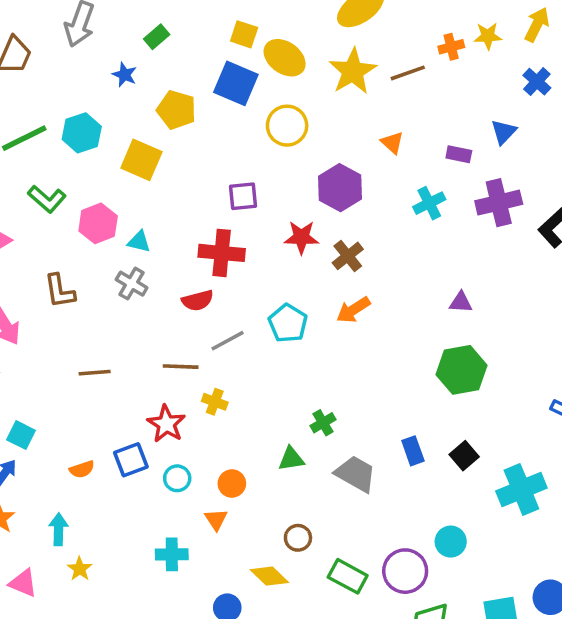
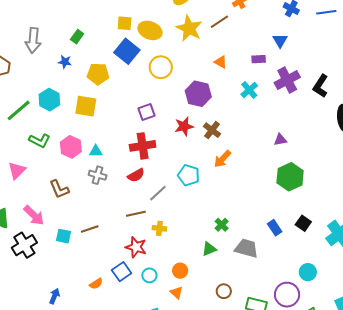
blue square: (236, 83) -> (127, 51), turned 30
cyan square: (21, 435) -> (63, 236), moved

